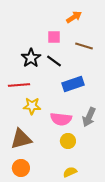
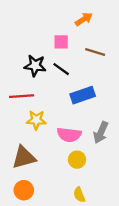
black star: (31, 58) -> (35, 66), turned -30
yellow semicircle: (70, 172) -> (79, 195), turned -88

